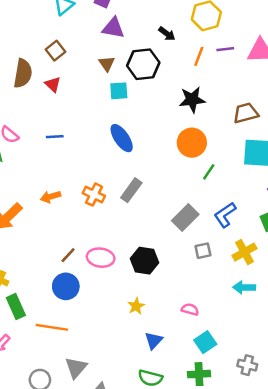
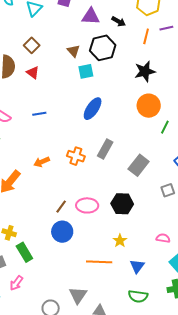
purple triangle: (113, 28) -> (91, 16), moved
blue ellipse: (122, 138) -> (93, 109), turned 75
gray rectangle: (185, 218) -> (139, 165), moved
orange line: (52, 327) -> (99, 262), moved

